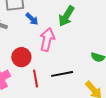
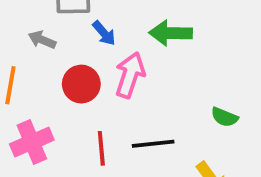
green arrow: (66, 16) -> (171, 33), turned 55
red circle: (21, 57) -> (81, 84), moved

